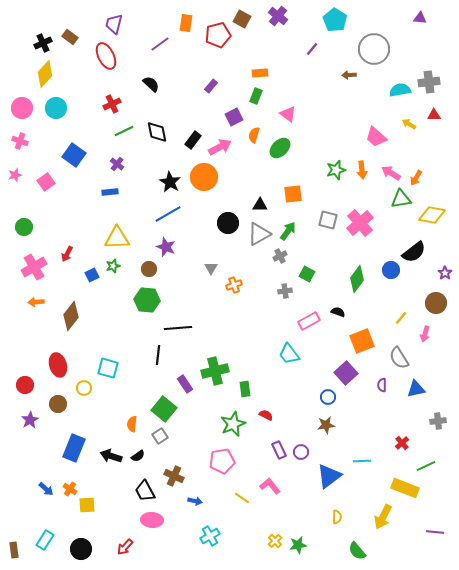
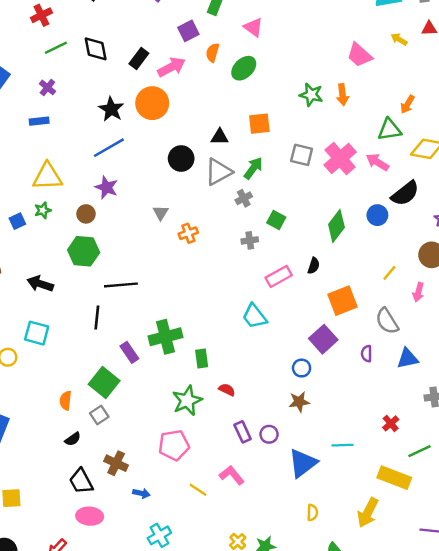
green star: (336, 170) -> (311, 95), turned 30
pink arrow: (391, 173) -> (377, 162), moved
black semicircle: (338, 312) -> (314, 266), turned 88
black arrow: (111, 456) -> (40, 284), moved

